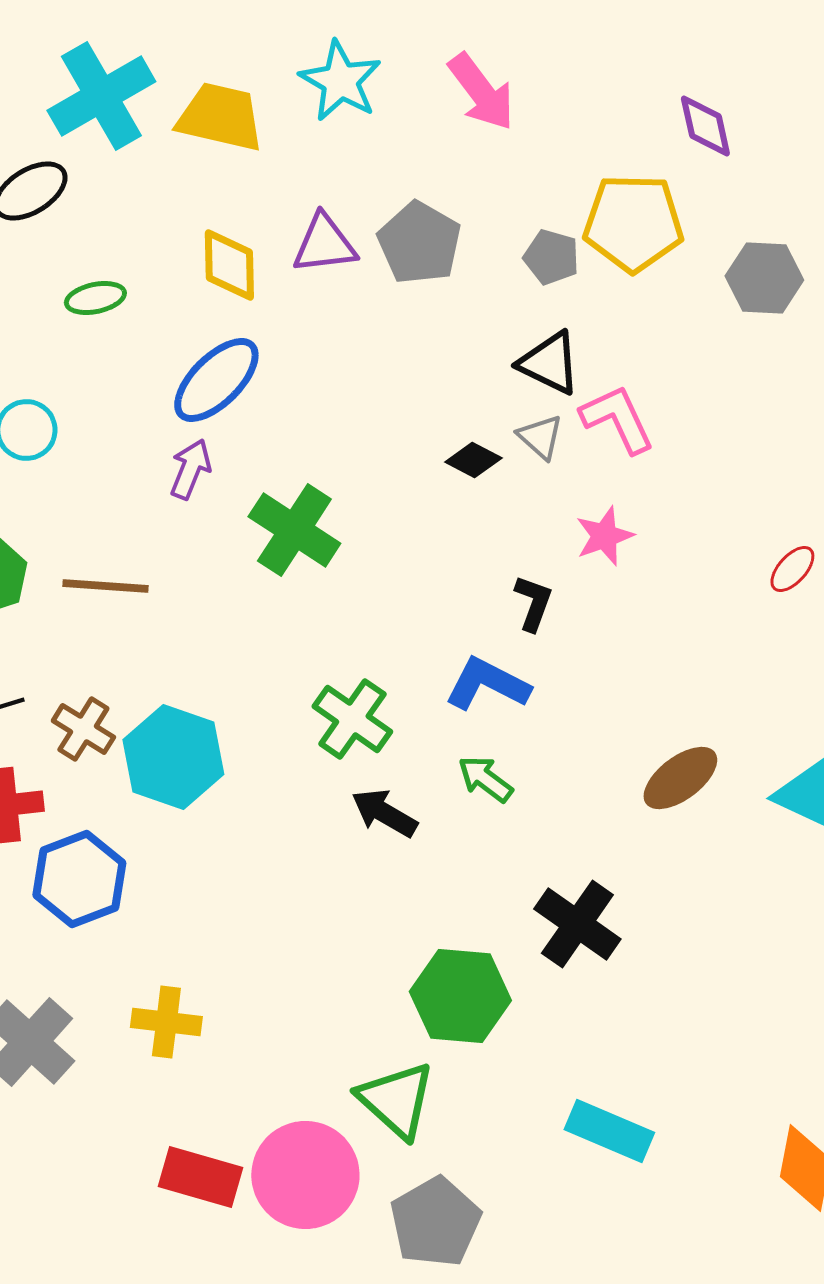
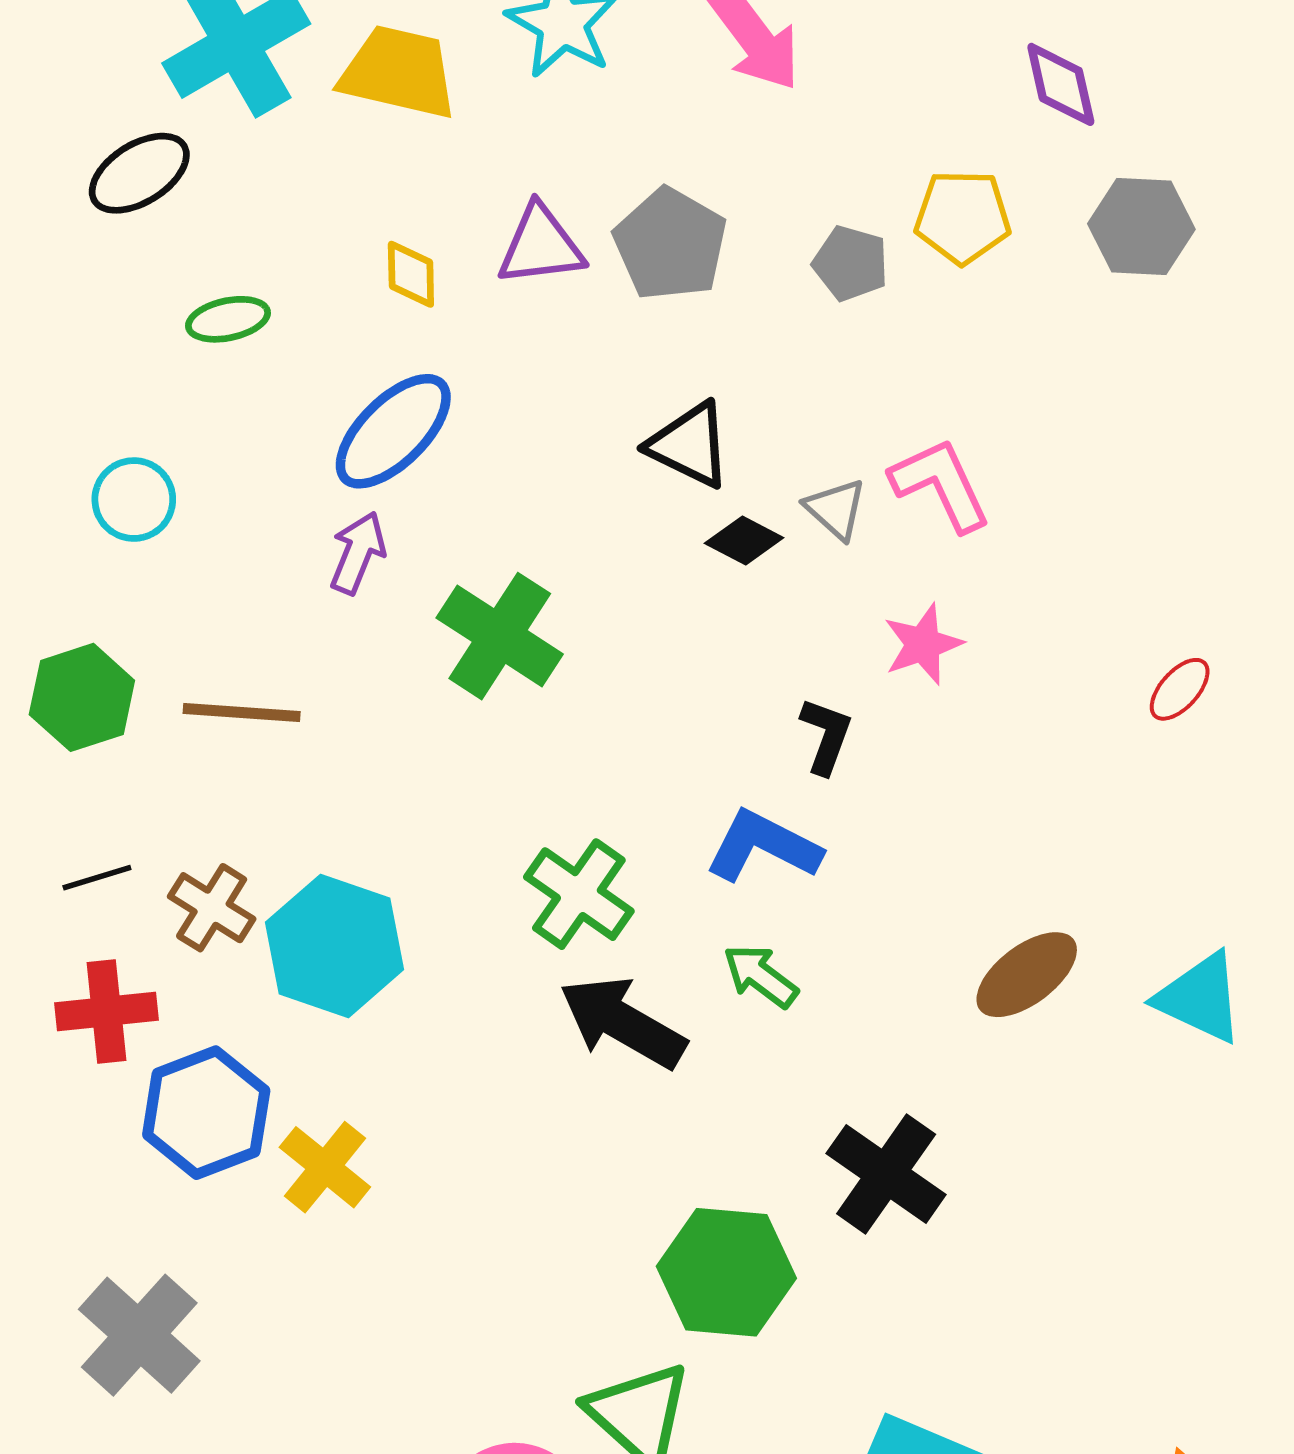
yellow pentagon: (633, 223) -> (963, 217), size x0.7
yellow diamond: (229, 265) -> (411, 274), size x0.7
gray hexagon: (764, 278) -> (1141, 226), moved
black triangle: (549, 363) -> (689, 445), moved
black arrow: (384, 813) -> (623, 1022), size x1.4
yellow cross: (166, 1022) -> (325, 1167), moved, turned 32

